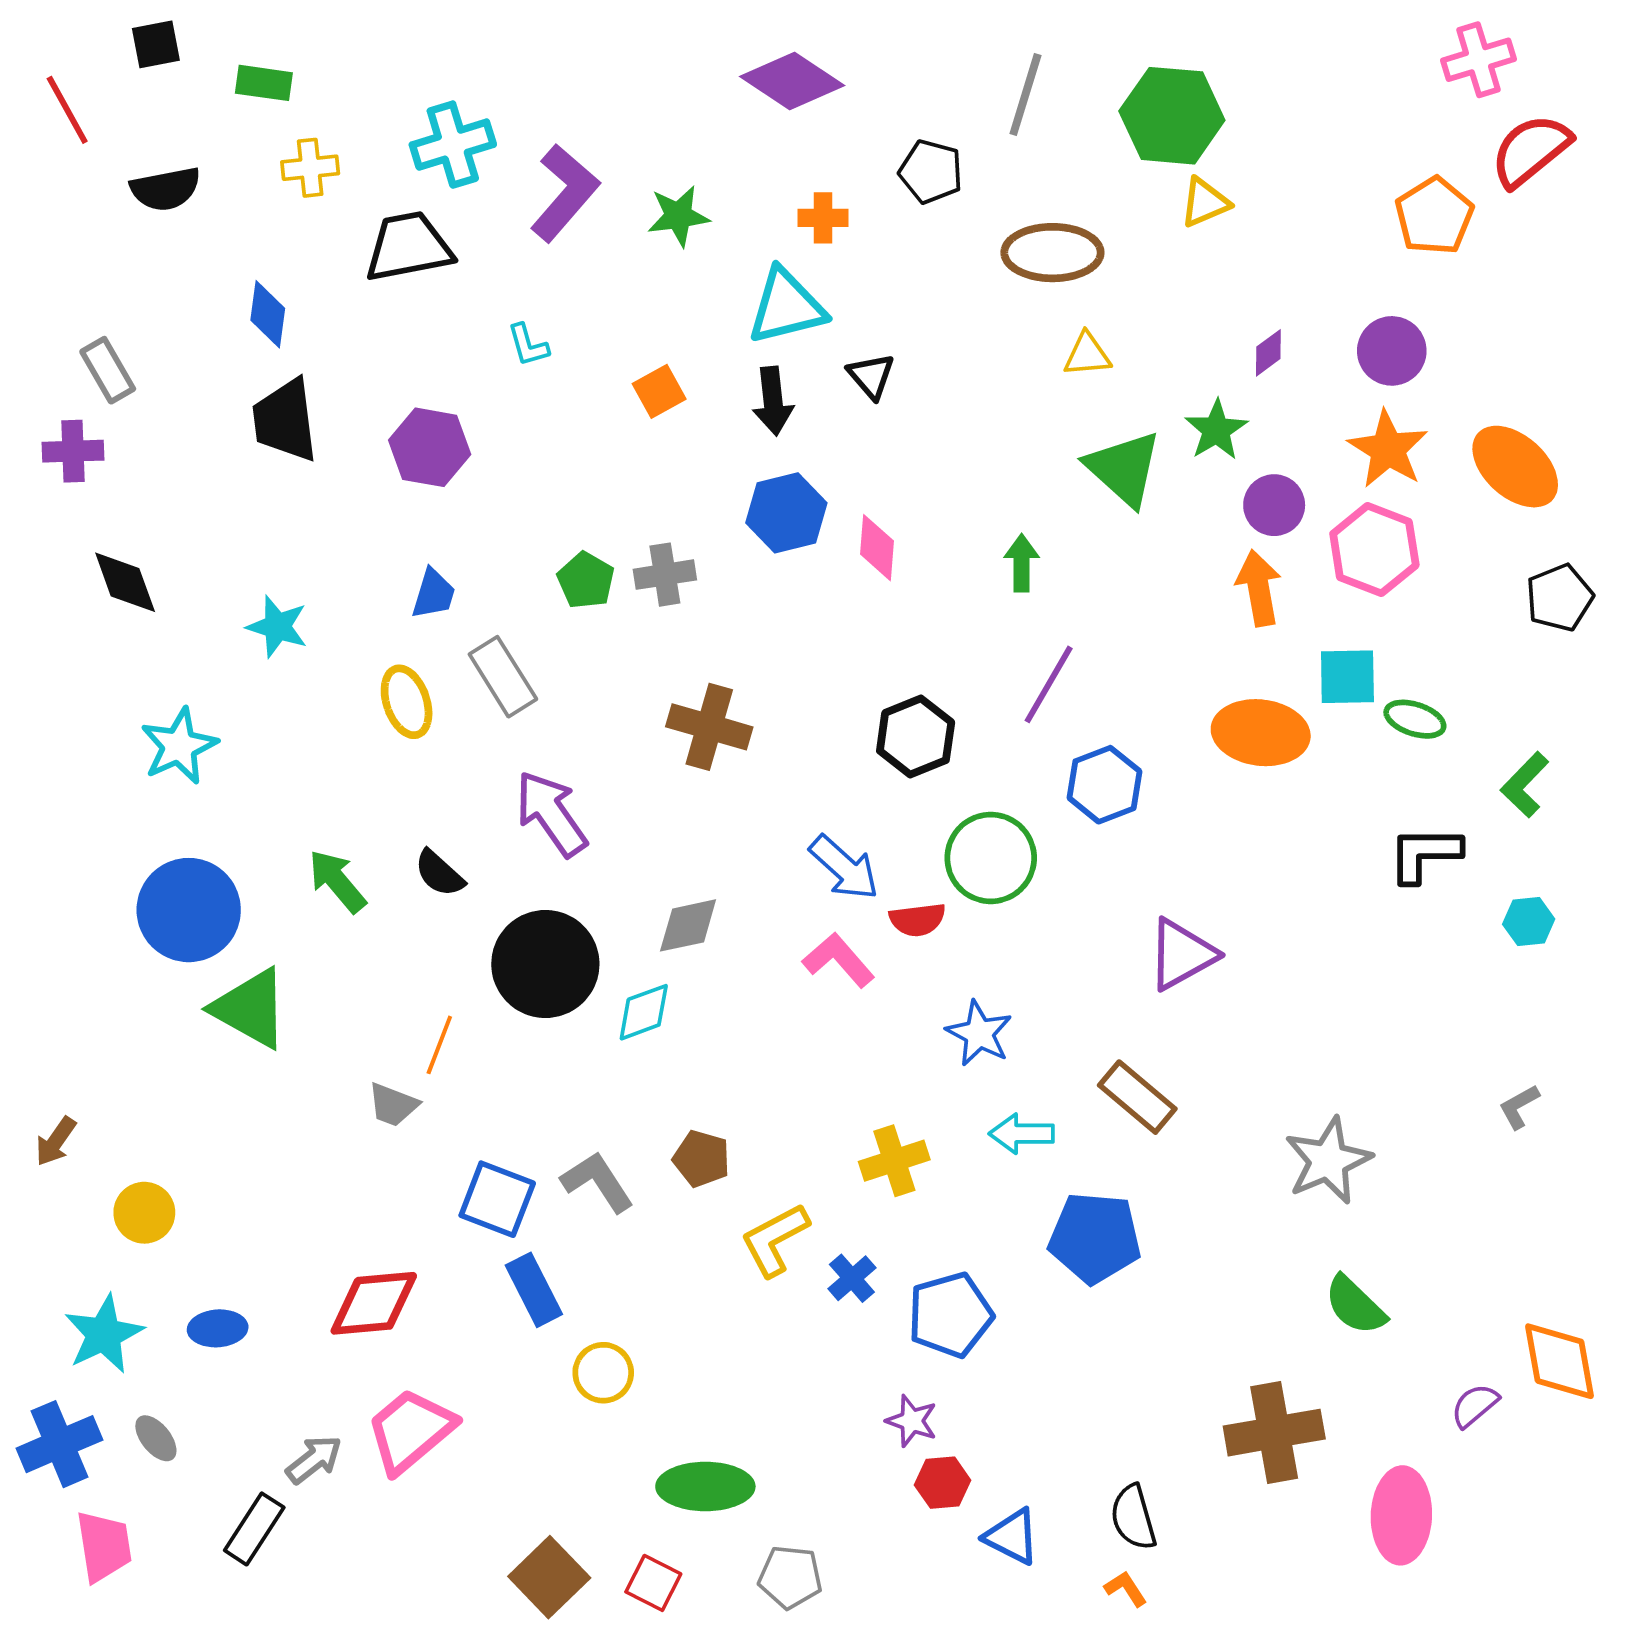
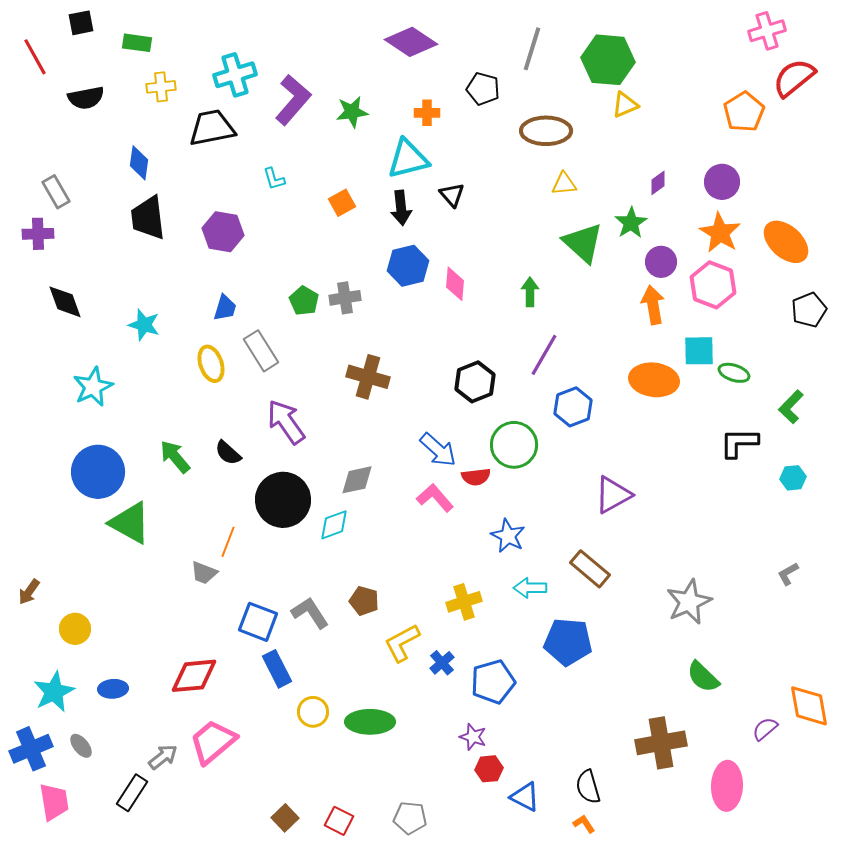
green ellipse: (705, 1486) -> (370, 722), moved
brown square: (549, 1577) -> (285, 818), size x0.7

